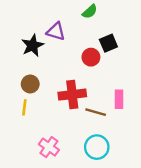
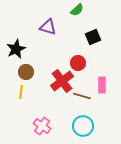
black star: (33, 45) -> (16, 49), moved
red circle: (91, 57) -> (78, 63), moved
red cross: (72, 95) -> (62, 81), turned -30

